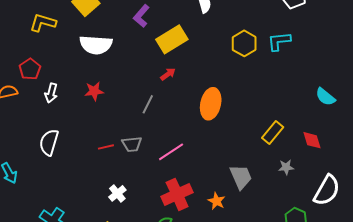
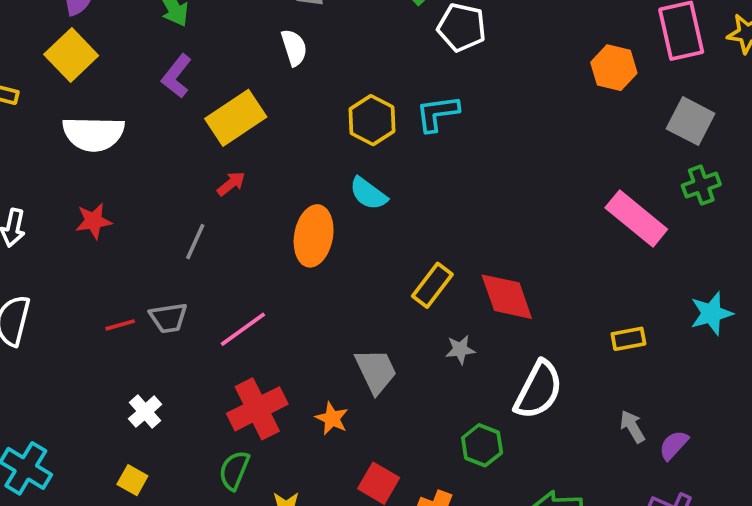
cyan semicircle: (325, 97) -> (368, 194), moved
red diamond: (312, 140) -> (507, 297), size x1.5

